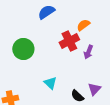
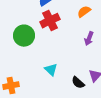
red cross: (69, 41) -> (50, 21), moved

